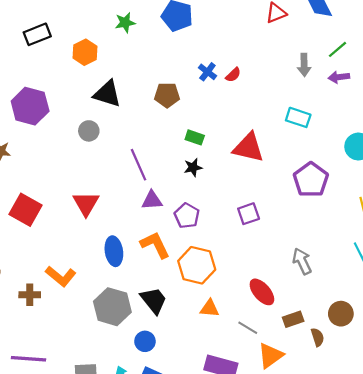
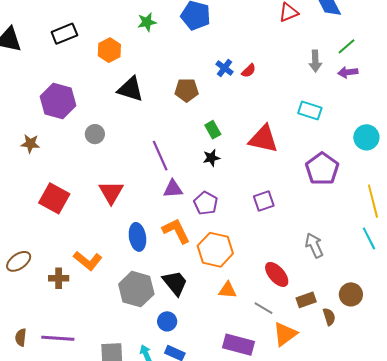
gray circle: (89, 131) -> (95, 134), moved
green rectangle: (195, 137) -> (213, 130), turned 42

